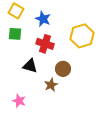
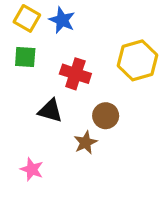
blue star: (43, 19) -> (62, 20), moved

